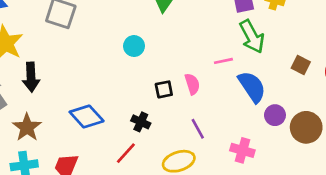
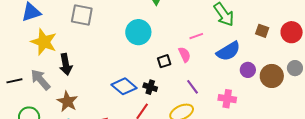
cyan circle: (134, 46) -> (138, 32), size x1.6
pink line: (223, 61) -> (196, 36), moved
blue semicircle: (252, 87) -> (228, 51), turned 100
blue diamond: (87, 116) -> (124, 86), moved

